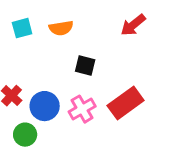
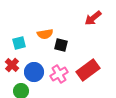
cyan square: (22, 28) -> (19, 43), moved
orange semicircle: (61, 28) -> (45, 34), moved

